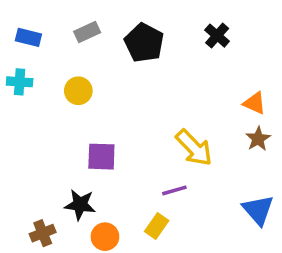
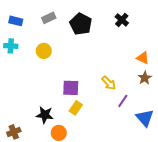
yellow arrow: (194, 148) -> (109, 83), size x0.7
purple square: (101, 157) -> (71, 88), moved
purple line: (174, 190) -> (123, 101), moved, turned -40
yellow rectangle: (157, 226) -> (76, 108), moved
brown cross: (43, 233) -> (14, 132), moved

